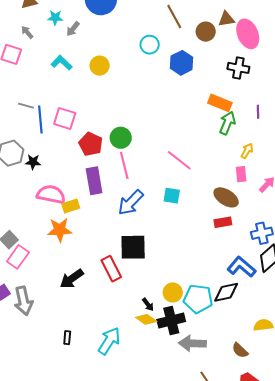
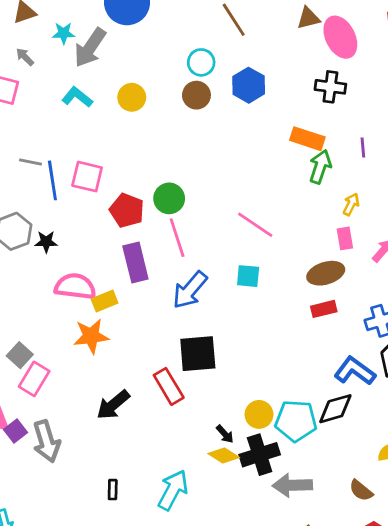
gray arrow: (73, 29) -> (90, 48), size x1.8
brown circle: (206, 32) -> (196, 95), moved
brown ellipse: (226, 197) -> (326, 273), turned -45

